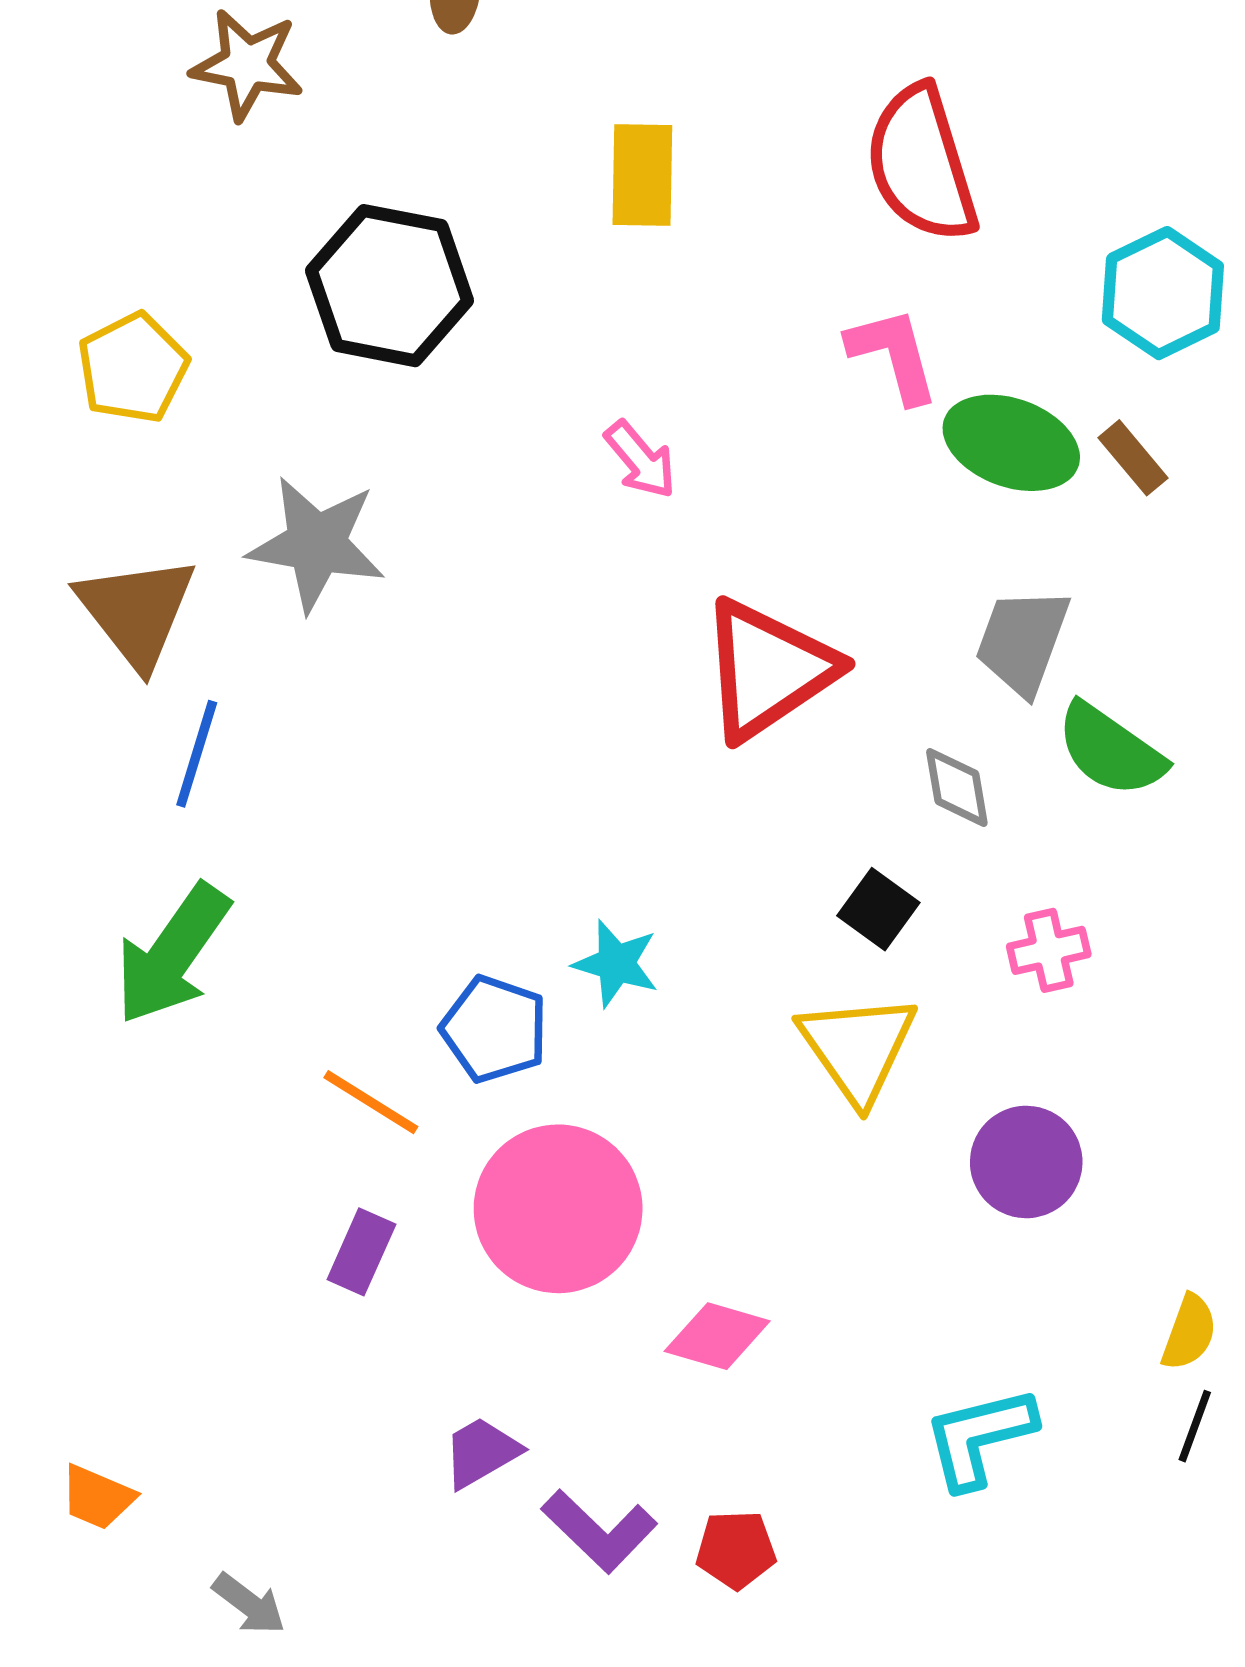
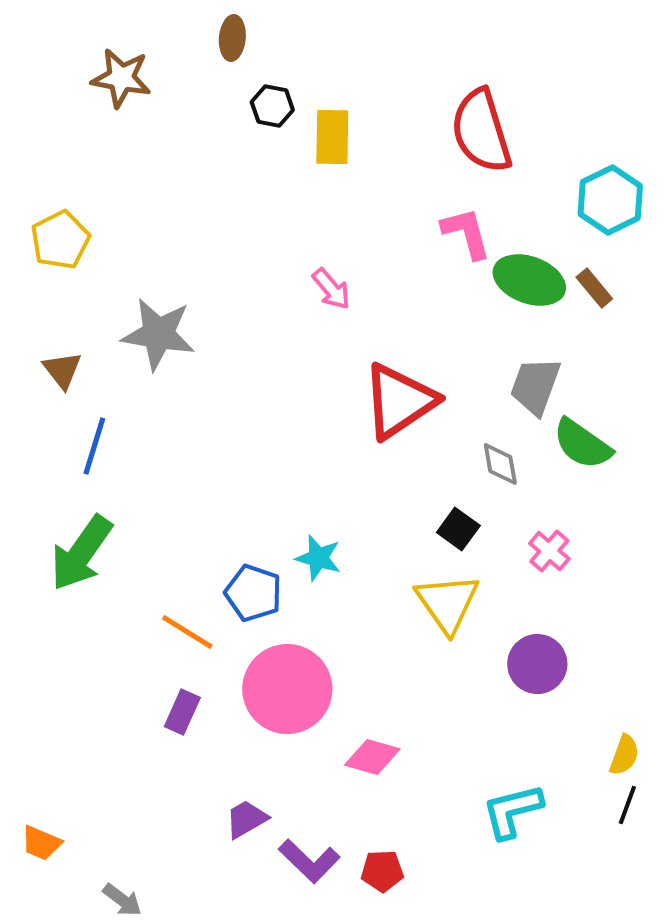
black hexagon: (390, 286) -> (272, 106), moved, size x0.5
brown triangle: (137, 611) -> (62, 370), size x0.6
pink cross: (1049, 950) -> (549, 551), turned -36

